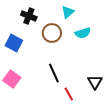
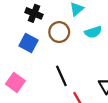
blue square: (14, 43) -> (29, 43), moved

